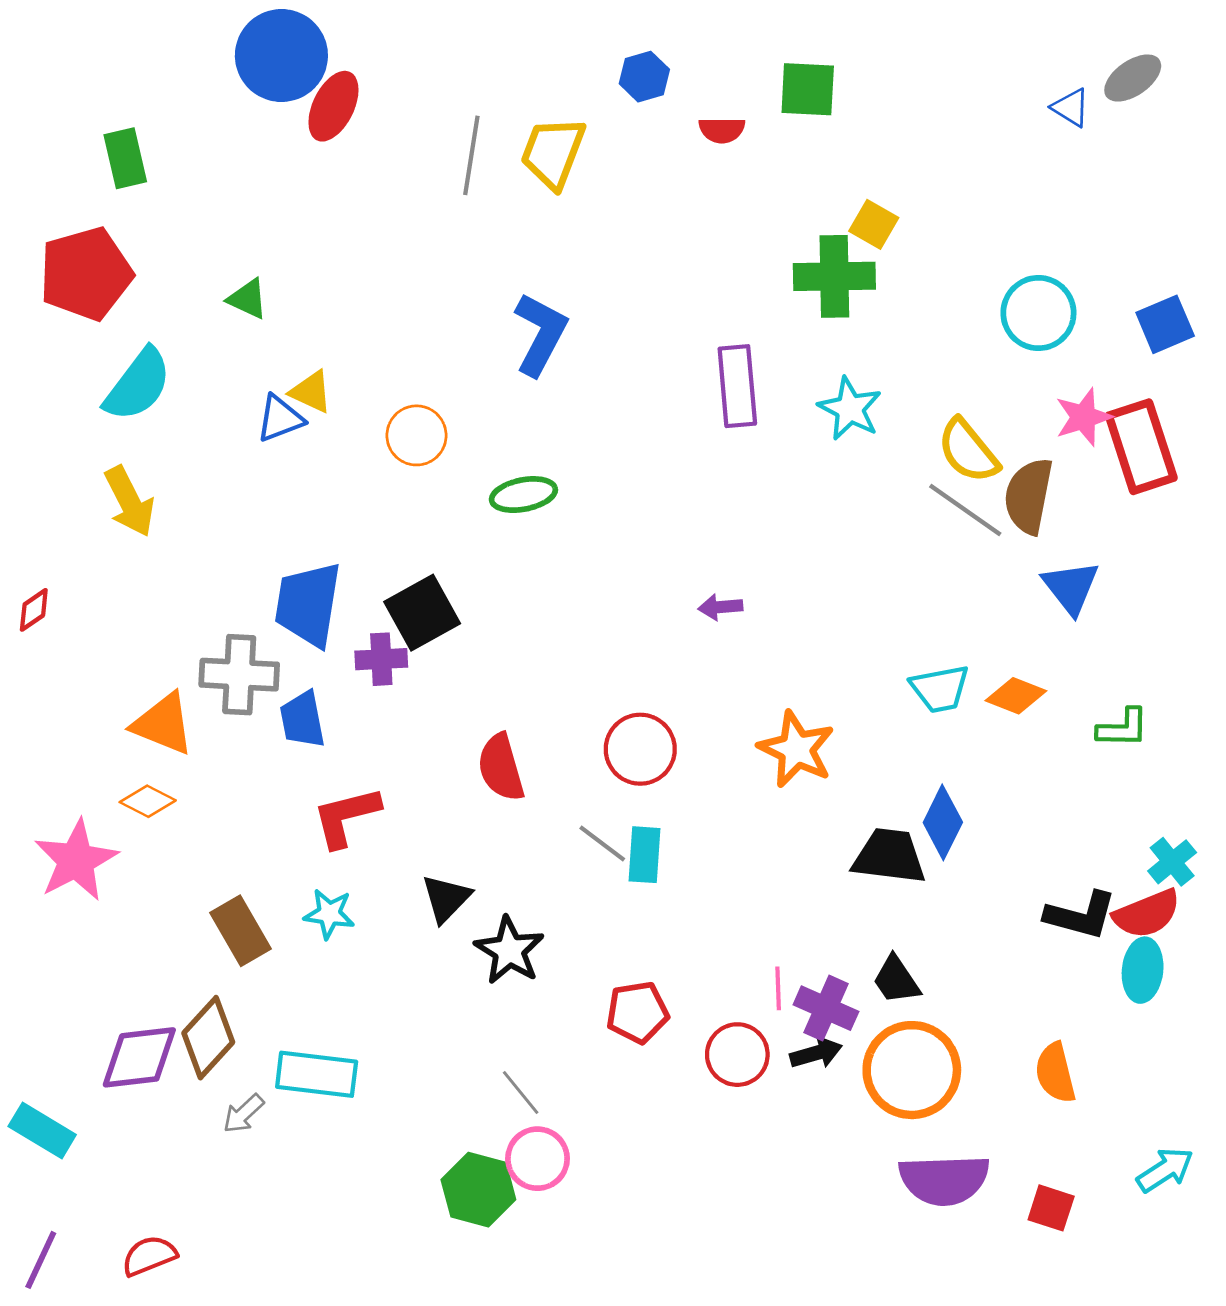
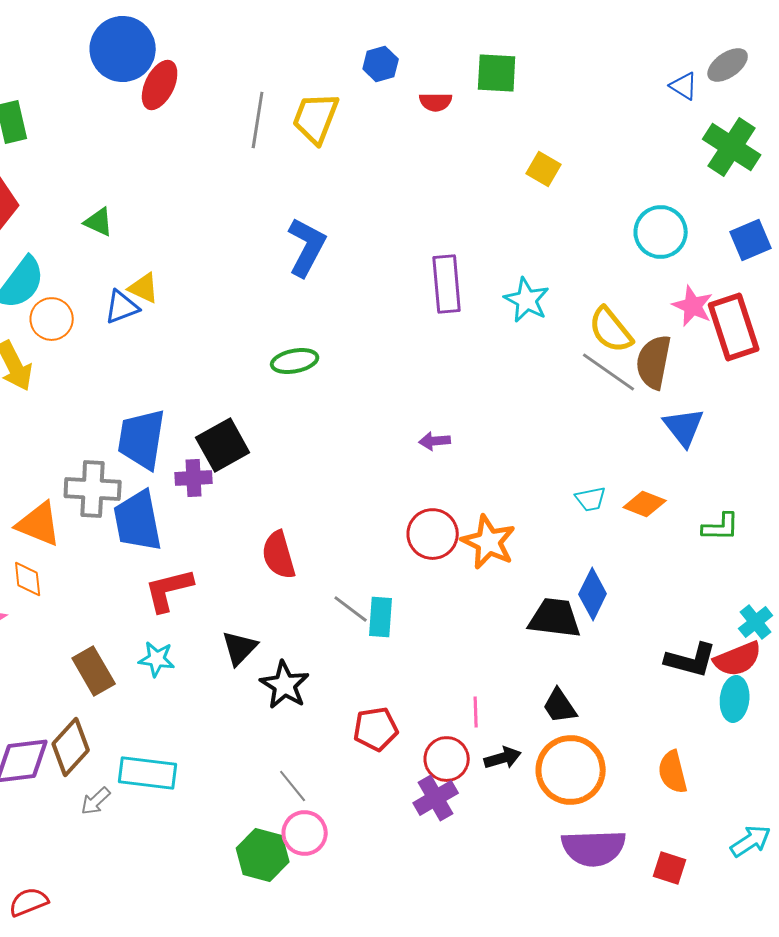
green cross: (834, 276) -> (732, 147), moved, turned 34
pink star: (1083, 417) -> (693, 306), turned -30
orange circle: (416, 435) -> (52, 319), moved
cyan trapezoid: (940, 689) -> (591, 499), size x0.7
blue trapezoid: (303, 720) -> (138, 521), size x1.5
red circle: (640, 749) -> (433, 534), moved
orange diamond: (148, 801) -> (28, 579), turned 57
purple cross: (826, 1008) -> (436, 798), moved, turned 36

